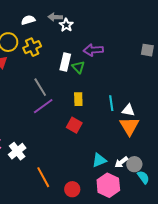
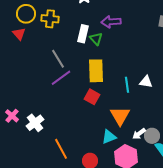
yellow cross: (32, 47) -> (50, 19), turned 30
yellow rectangle: (78, 99) -> (96, 71), size x1.6
cyan line: (111, 103) -> (127, 85), moved
orange triangle: (129, 126) -> (120, 116), moved
cyan triangle: (99, 160) -> (109, 137), moved

